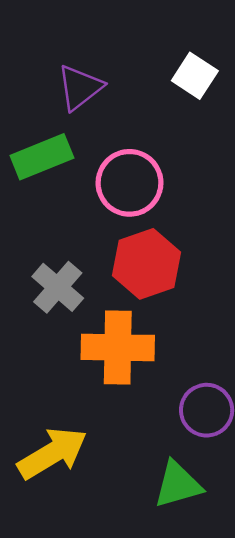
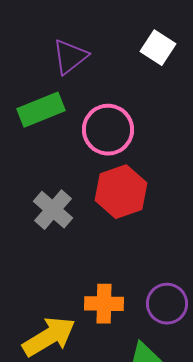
orange cross: (118, 347) -> (104, 304), moved, size x0.7

